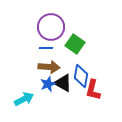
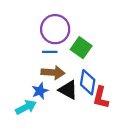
blue star: (48, 84) -> (40, 91), moved

